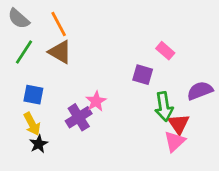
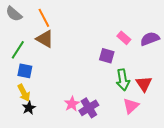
green line: (24, 52) -> (18, 50), moved
purple semicircle: (200, 91) -> (150, 39), moved
pink star: (96, 101) -> (72, 104), moved
purple cross: (79, 117) -> (89, 108), moved
red triangle: (179, 124) -> (144, 84), moved

